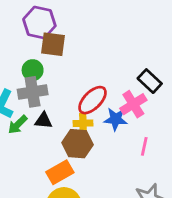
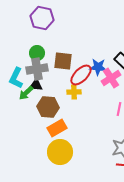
brown square: (53, 44) -> (63, 61), moved
blue star: (116, 119) -> (98, 67), moved
black triangle: (43, 121) -> (36, 85), moved
brown hexagon: (78, 144) -> (48, 107), moved

